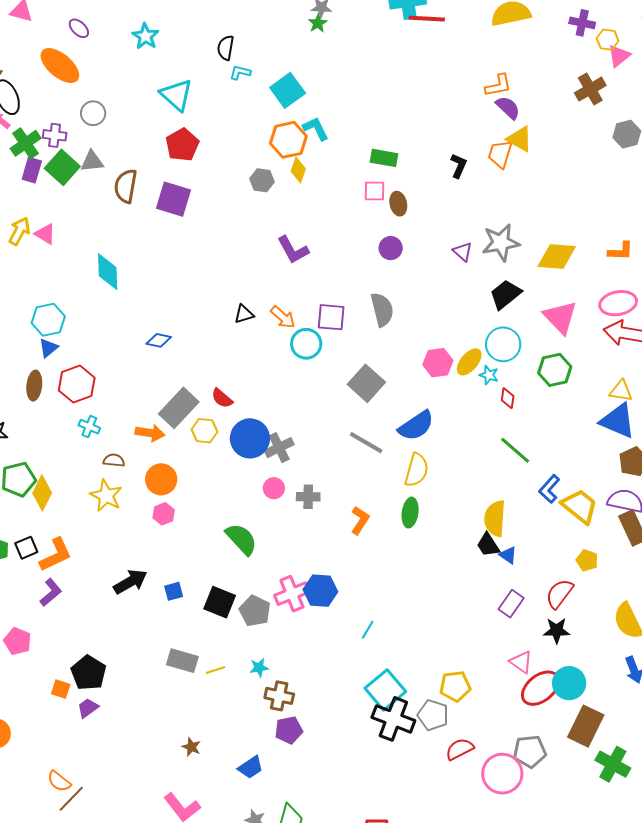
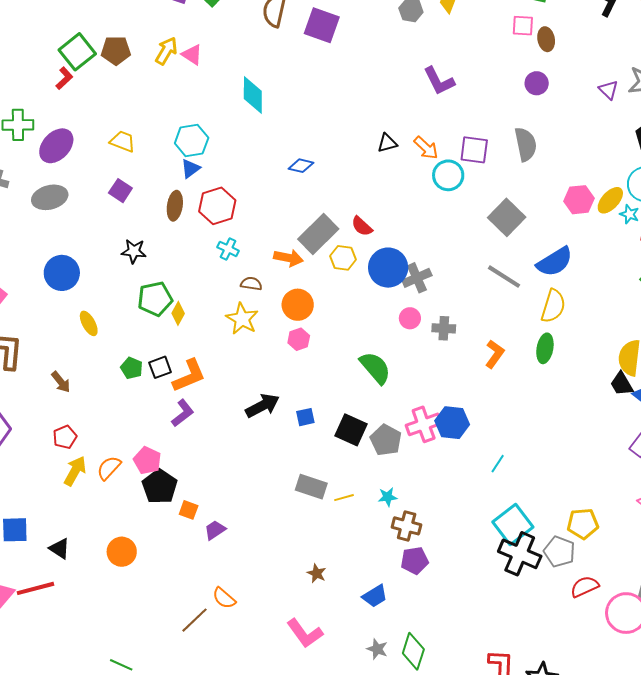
yellow diamond: (42, 493) -> (178, 313), size x0.7
black pentagon: (89, 673) -> (160, 487), moved
orange semicircle: (59, 781) -> (224, 598), moved

